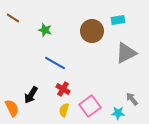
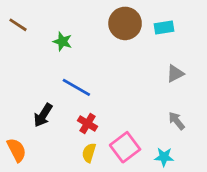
brown circle: (92, 31) -> (125, 23), moved
gray triangle: (126, 53) -> (175, 73), size x0.6
black arrow: (31, 95) -> (43, 115), moved
gray arrow: (132, 99) -> (177, 121), moved

